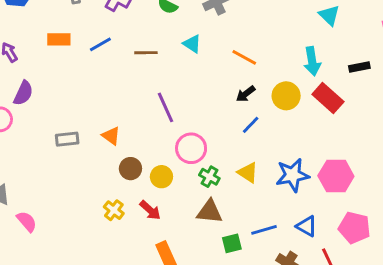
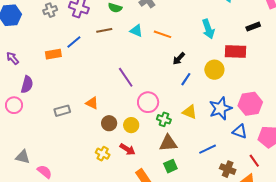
orange rectangle: (59, 39) -> (53, 54), moved
brown line: (146, 53) -> (104, 30), moved
orange line: (244, 57) -> (162, 34), moved
cyan arrow: (312, 61) -> (208, 29), moved
yellow circle: (286, 96) -> (214, 70), moved
red rectangle: (328, 98) -> (235, 52), turned -30
blue triangle: (307, 226) -> (240, 131), moved
green square: (232, 243) -> (170, 166), moved

